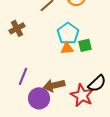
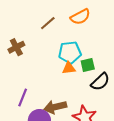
cyan pentagon: (68, 33) -> (70, 52), turned 30
black semicircle: (97, 83) -> (100, 82), moved

